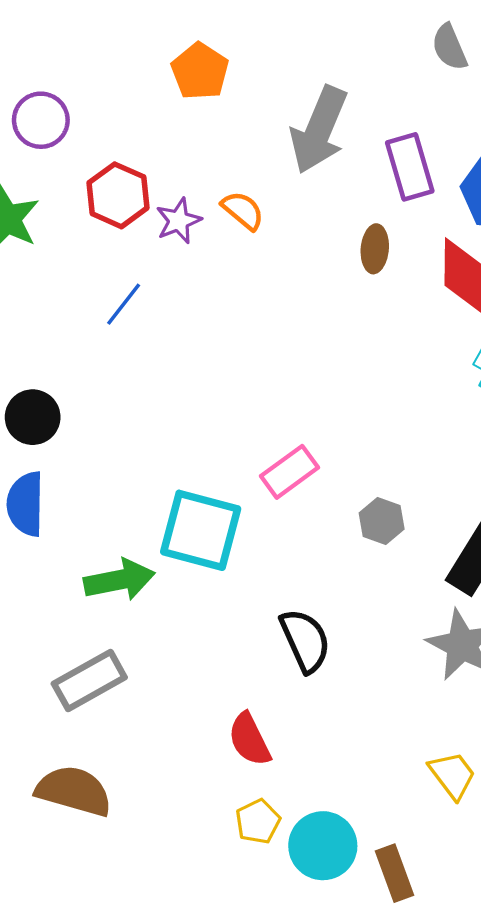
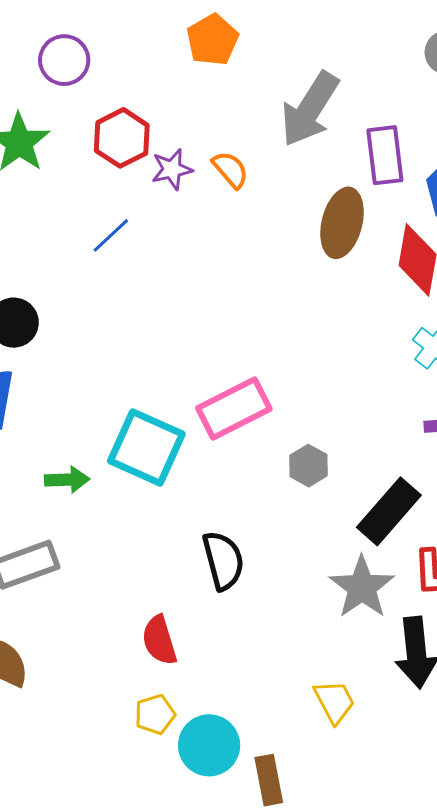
brown ellipse: (375, 249) -> (342, 223), size x1.6
pink rectangle: (289, 472) -> (234, 408), size x1.4
green arrow: (119, 580) -> (67, 480), size x0.7

